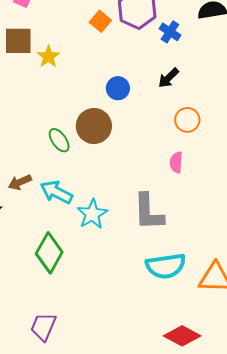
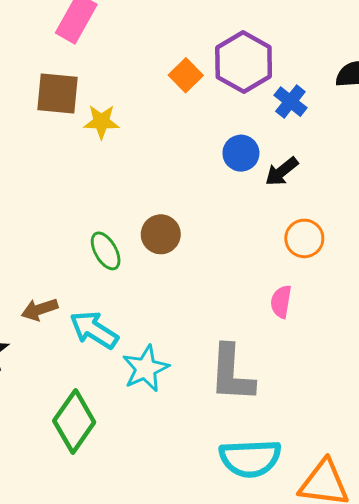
yellow star: (48, 57) -> (101, 122), turned 30
blue circle: (118, 88) -> (241, 153), moved
brown circle: (94, 126) -> (161, 234), size x0.7

